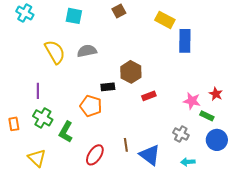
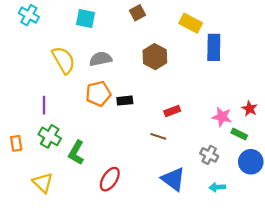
brown hexagon: (131, 72) -> (155, 57), moved
orange pentagon: (91, 106) -> (98, 94), moved, turned -30
brown line: (126, 145) -> (158, 136), moved, turned -64

